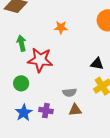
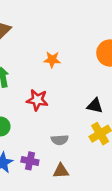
red star: (40, 60) -> (37, 100), moved, size x0.7
brown triangle: (75, 110) -> (61, 171), moved

